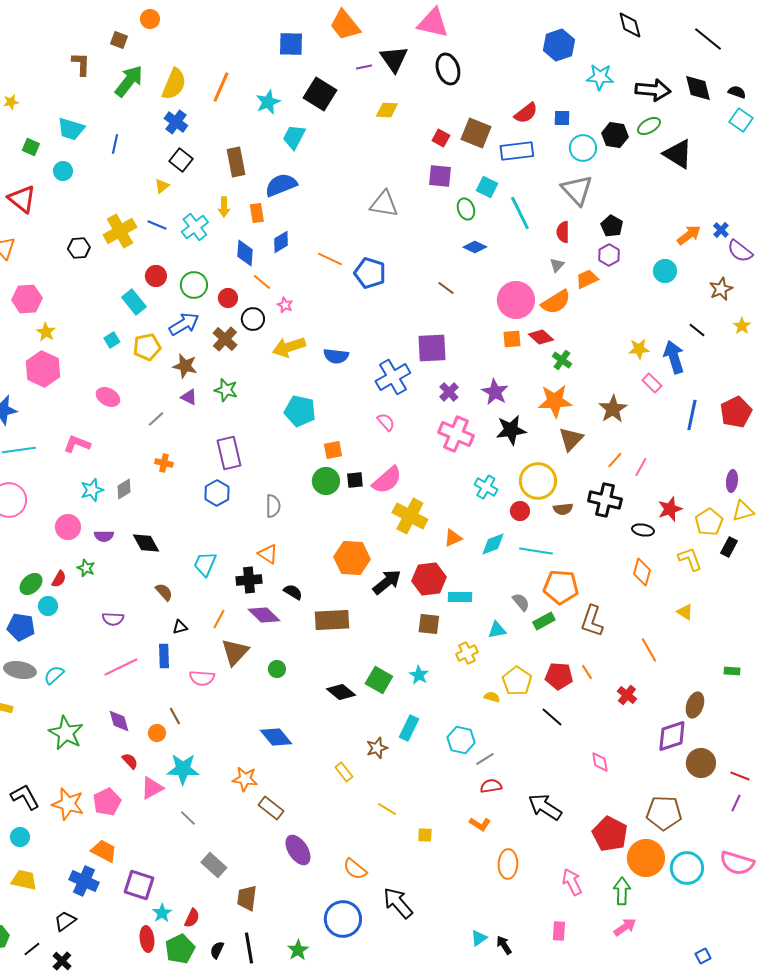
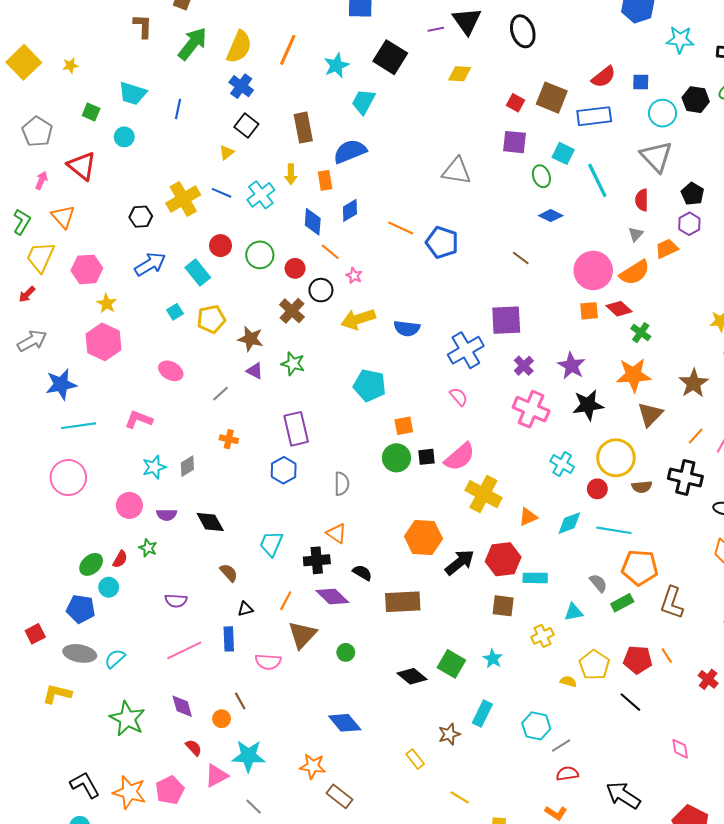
blue arrow: (184, 324) -> (150, 264), moved

